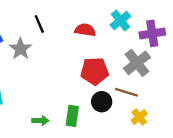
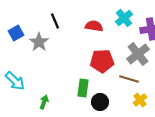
black circle: (102, 102) -> (100, 102), moved
green rectangle: (72, 116) -> (83, 88), moved
green arrow: (40, 121) -> (44, 102), moved, turned -72

